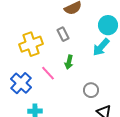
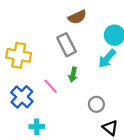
gray rectangle: (63, 34) -> (67, 45), size x1.5
yellow cross: (31, 44) -> (19, 55), moved, turned 30

